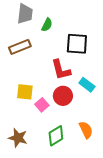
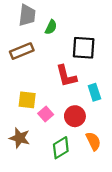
cyan rectangle: (87, 85) -> (94, 92), turned 35
red circle: (63, 96) -> (75, 116), moved
brown star: (18, 138) -> (20, 138), moved

